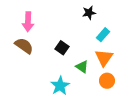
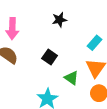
black star: (89, 13) -> (59, 20), moved

